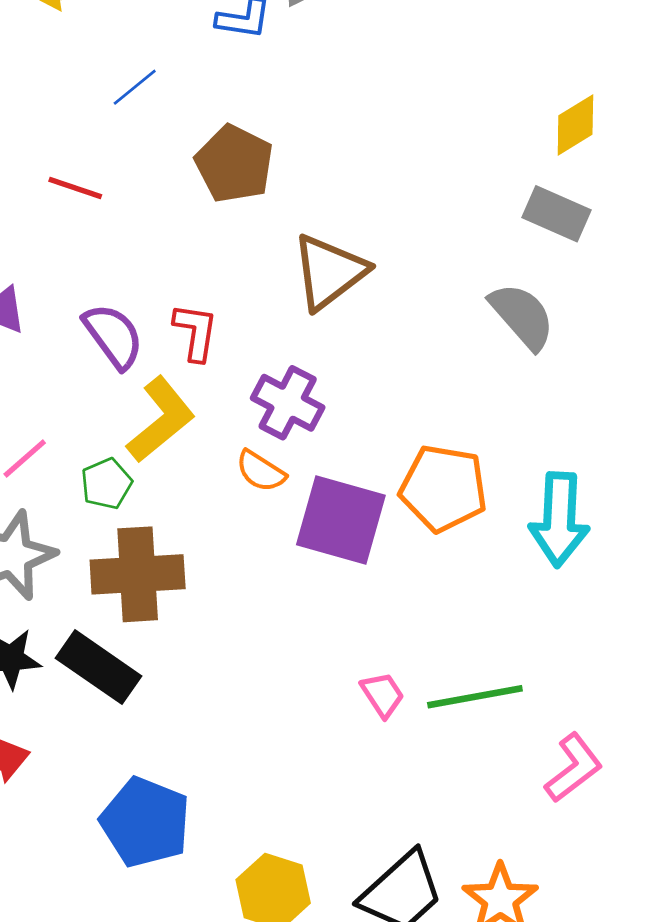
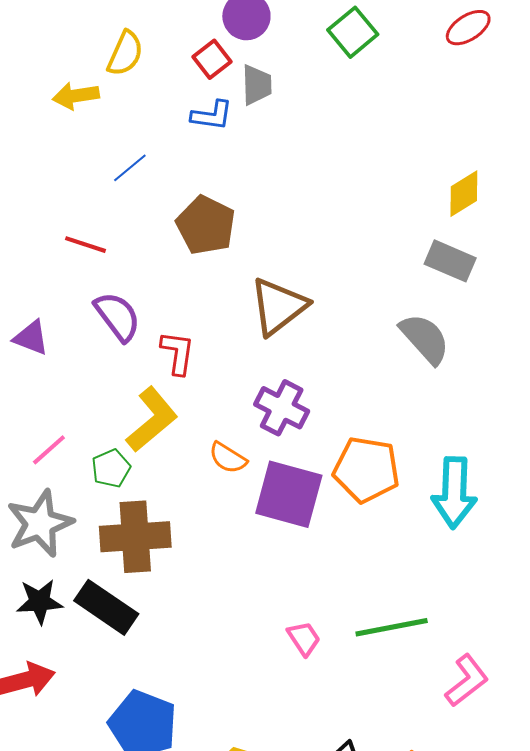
purple semicircle: (113, 336) -> (118, 316), moved
purple cross: (288, 403) -> (282, 408), moved
pink trapezoid: (382, 695) -> (304, 638), moved

